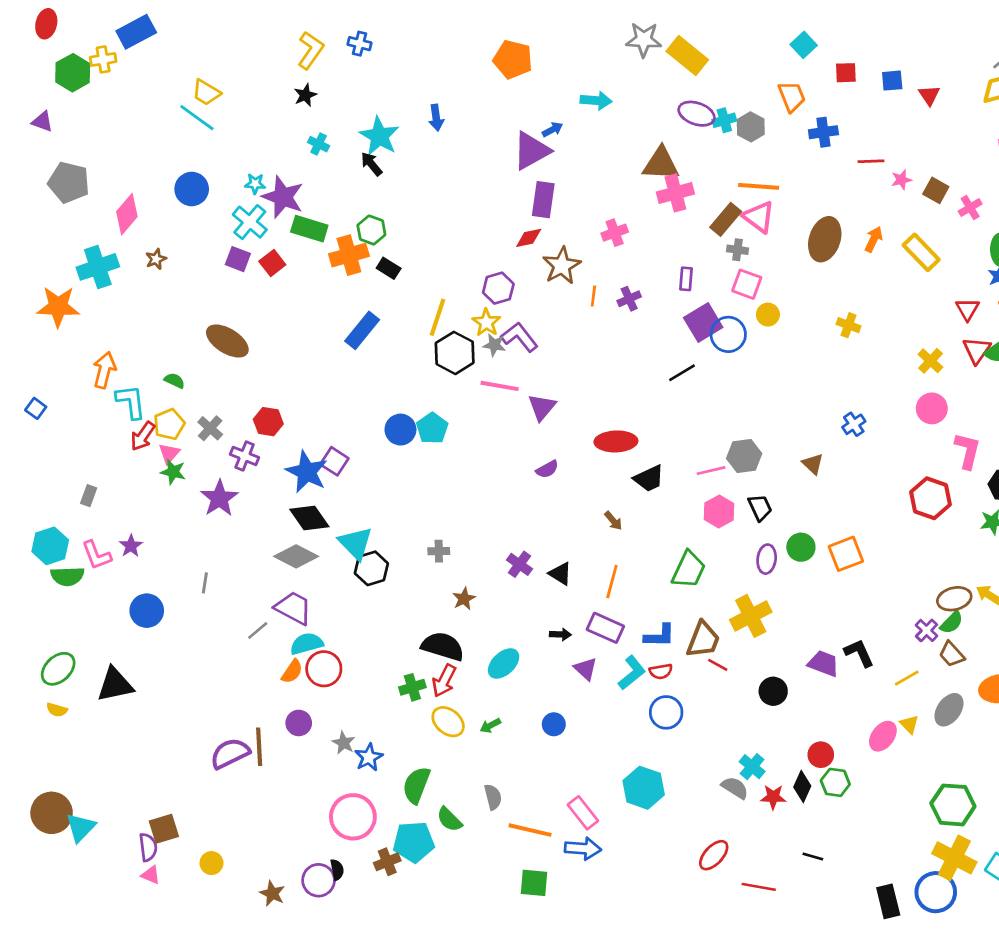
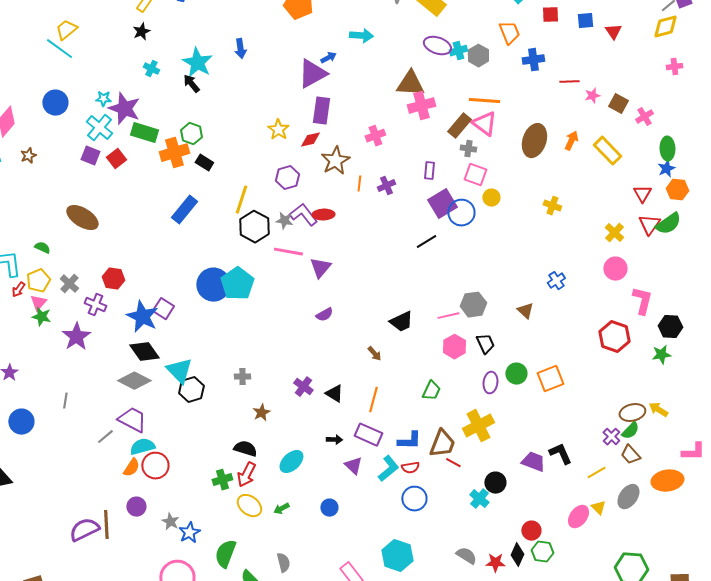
yellow trapezoid: (206, 93) -> (66, 30), turned 110
yellow star: (486, 322) -> (278, 130), moved
cyan pentagon: (432, 428) -> (237, 284), size x1.4
blue circle: (400, 430) -> (213, 285), size x1.4
red arrow: (143, 436) -> (18, 290), size x0.7
red ellipse: (616, 441) -> (323, 215), moved, size x0.7
green trapezoid: (689, 570) -> (431, 391), size x0.7
black semicircle: (443, 646) -> (245, 449), size x0.7
cyan cross: (752, 767) -> (479, 499), moved

